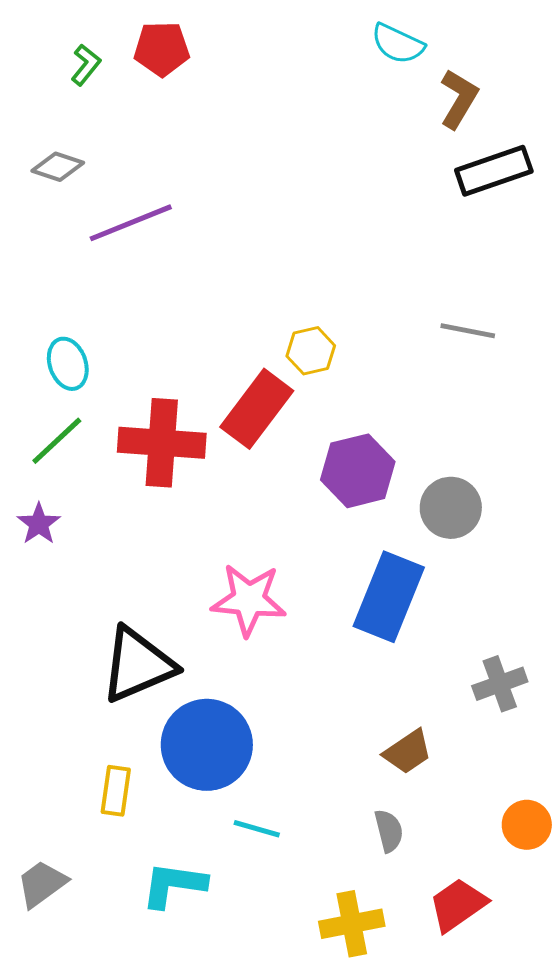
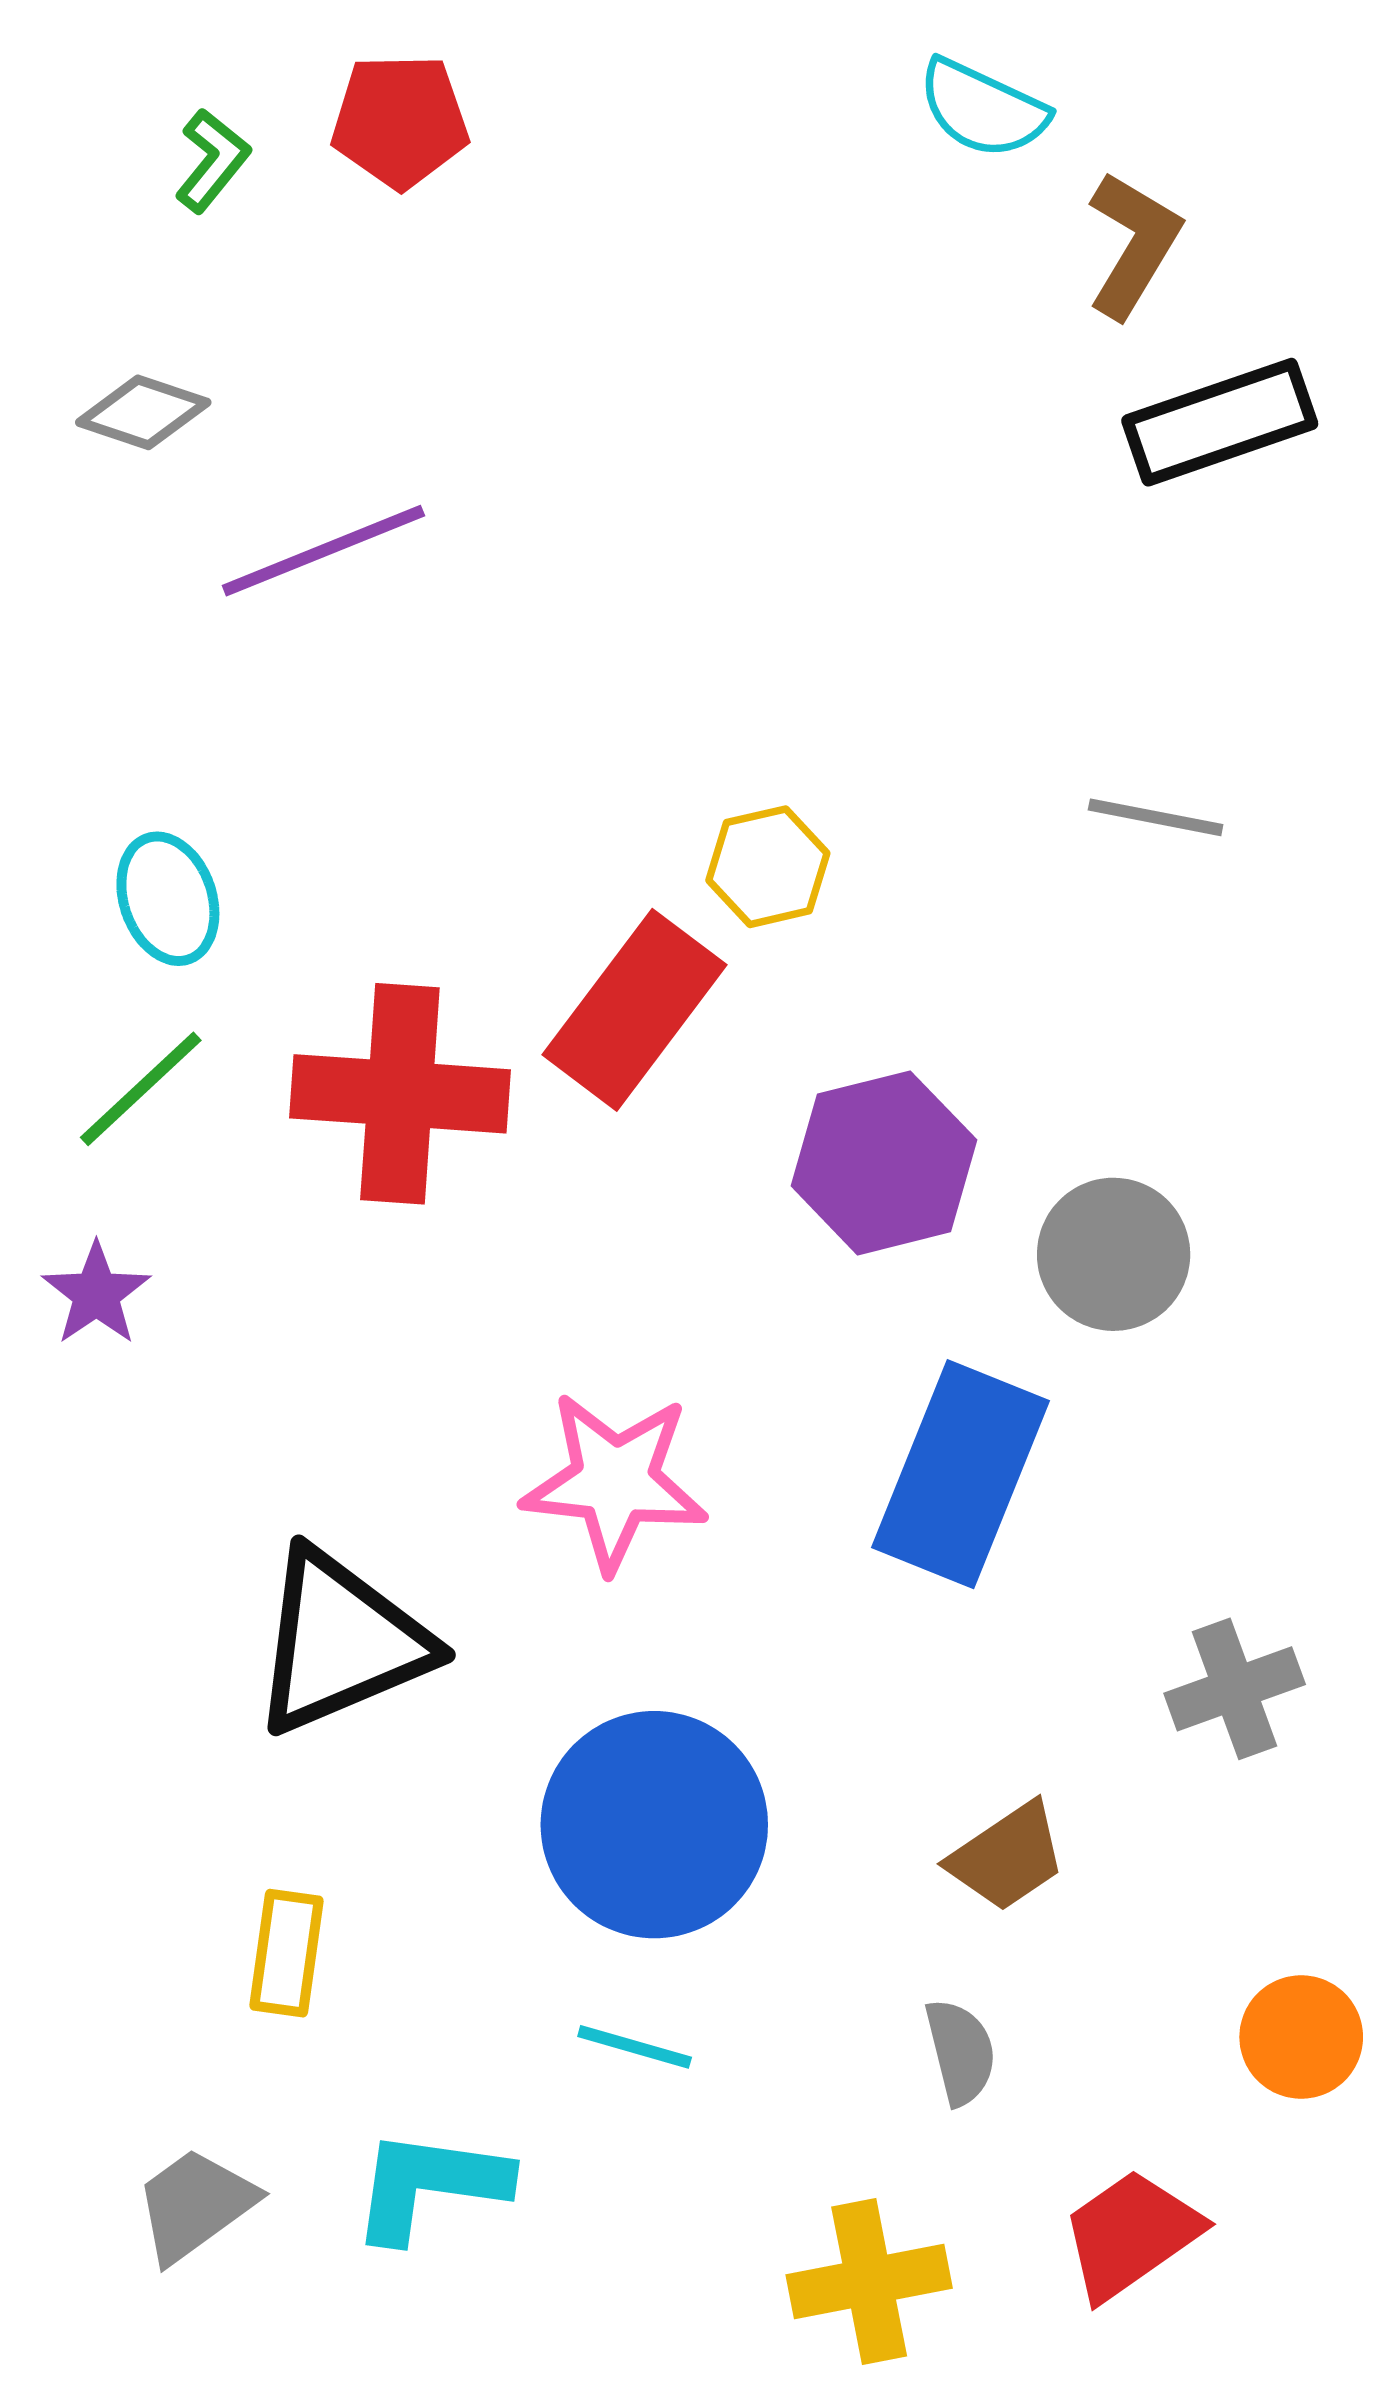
blue circle: (207, 745) -> (654, 1825), moved
gray trapezoid: (42, 884) -> (195, 2205), moved

